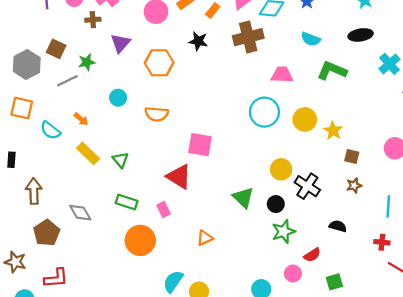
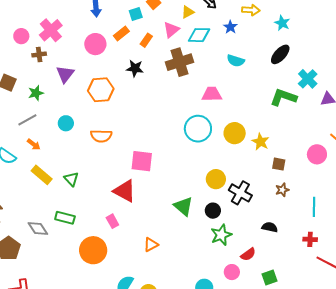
black ellipse: (361, 35) -> (280, 54), turned -35
green L-shape: (332, 71) -> (283, 97), moved
gray line: (67, 81) -> (27, 120), moved
green rectangle: (127, 202) -> (65, 218), moved

